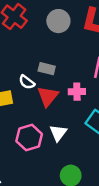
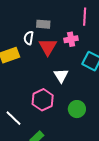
white semicircle: (27, 82) -> (29, 38), turned 72
pink hexagon: (29, 138) -> (43, 100), moved

